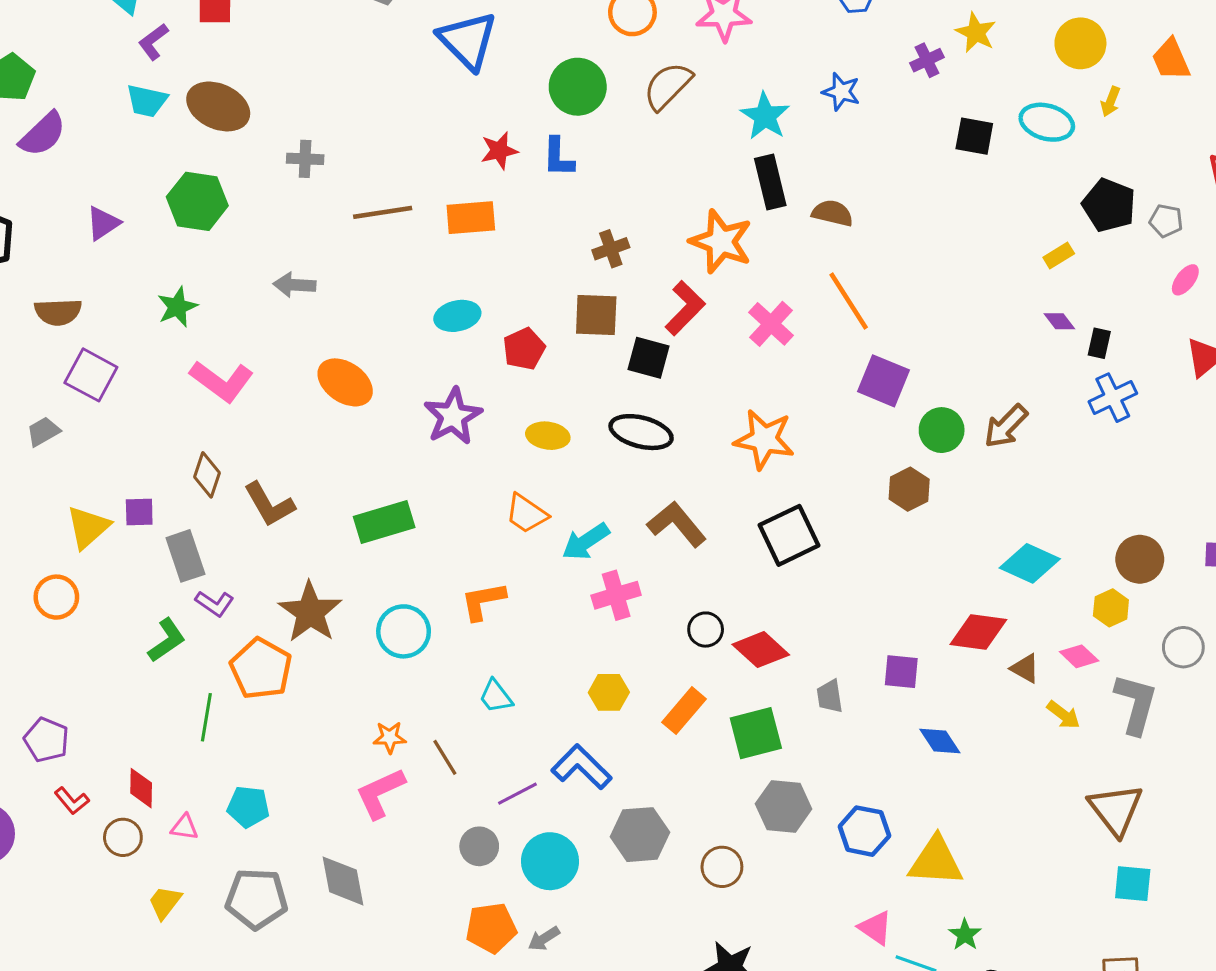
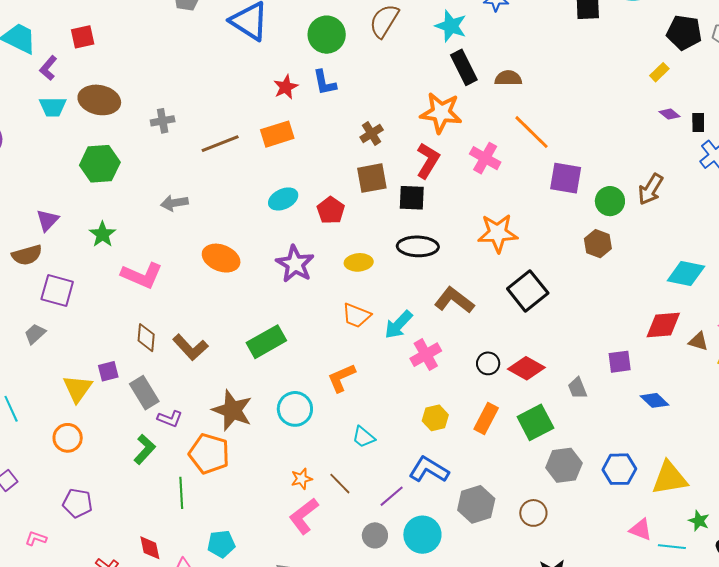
purple triangle: (103, 223) -> (47, 220), moved
purple pentagon: (46, 740) -> (78, 503), moved

